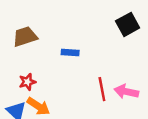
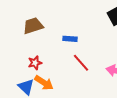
red line: (102, 89) -> (81, 63), moved, turned -30

